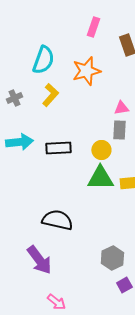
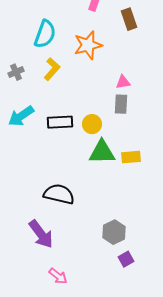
cyan arrow: (19, 142) -> (21, 116), turned 152
yellow circle: (101, 150) -> (92, 124), moved

